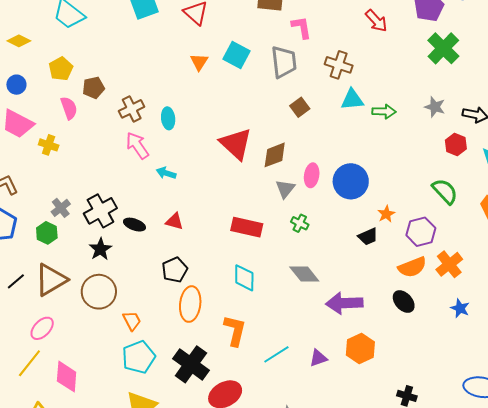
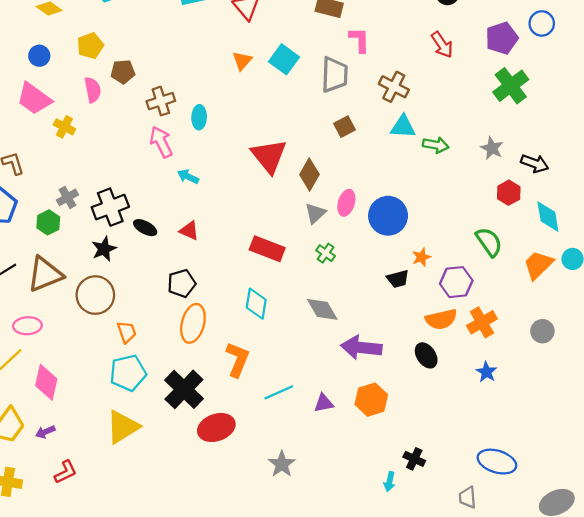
brown diamond: (275, 155) -> (309, 175), turned -48
pink ellipse: (42, 328) -> (27, 326), turned 35

